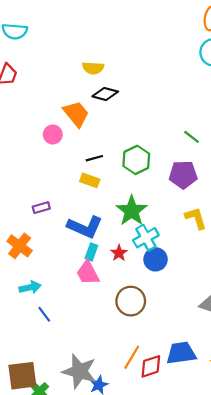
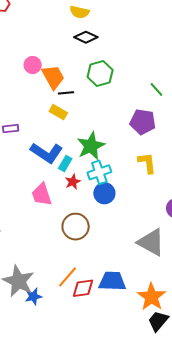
orange trapezoid: (76, 114) -> (53, 77), moved
green hexagon: (136, 160) -> (100, 73), moved
cyan rectangle: (91, 252) -> (65, 164), moved

